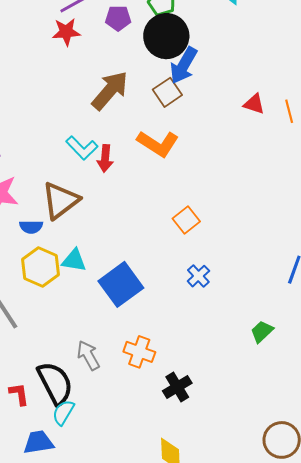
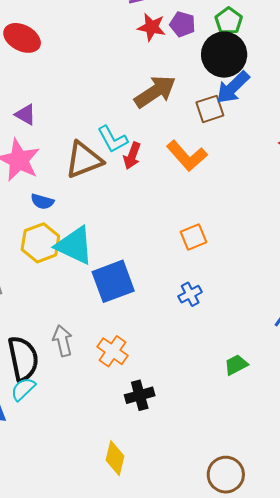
red star: (66, 32) -> (152, 27), moved
brown triangle: (60, 200) -> (84, 160), moved
cyan triangle: (74, 260) -> (75, 245), size x1.6

